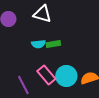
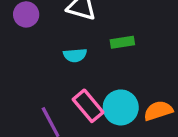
green rectangle: (53, 44) -> (122, 42), moved

